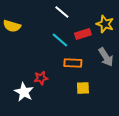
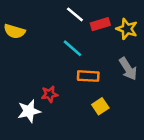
red rectangle: (83, 34) -> (100, 24), moved
yellow square: (83, 88) -> (100, 106), turned -32
white star: (24, 92) -> (29, 111), turned 30

